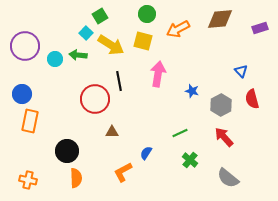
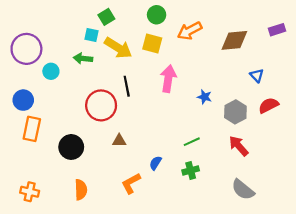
brown diamond: (220, 19) -> (234, 40), moved
cyan square: (86, 33) -> (91, 35), turned -32
cyan circle: (55, 59) -> (51, 71), moved
red semicircle: (252, 99) -> (269, 105), turned 78
black circle: (67, 151) -> (71, 147), moved
green cross: (190, 160) -> (191, 170), moved, turned 35

